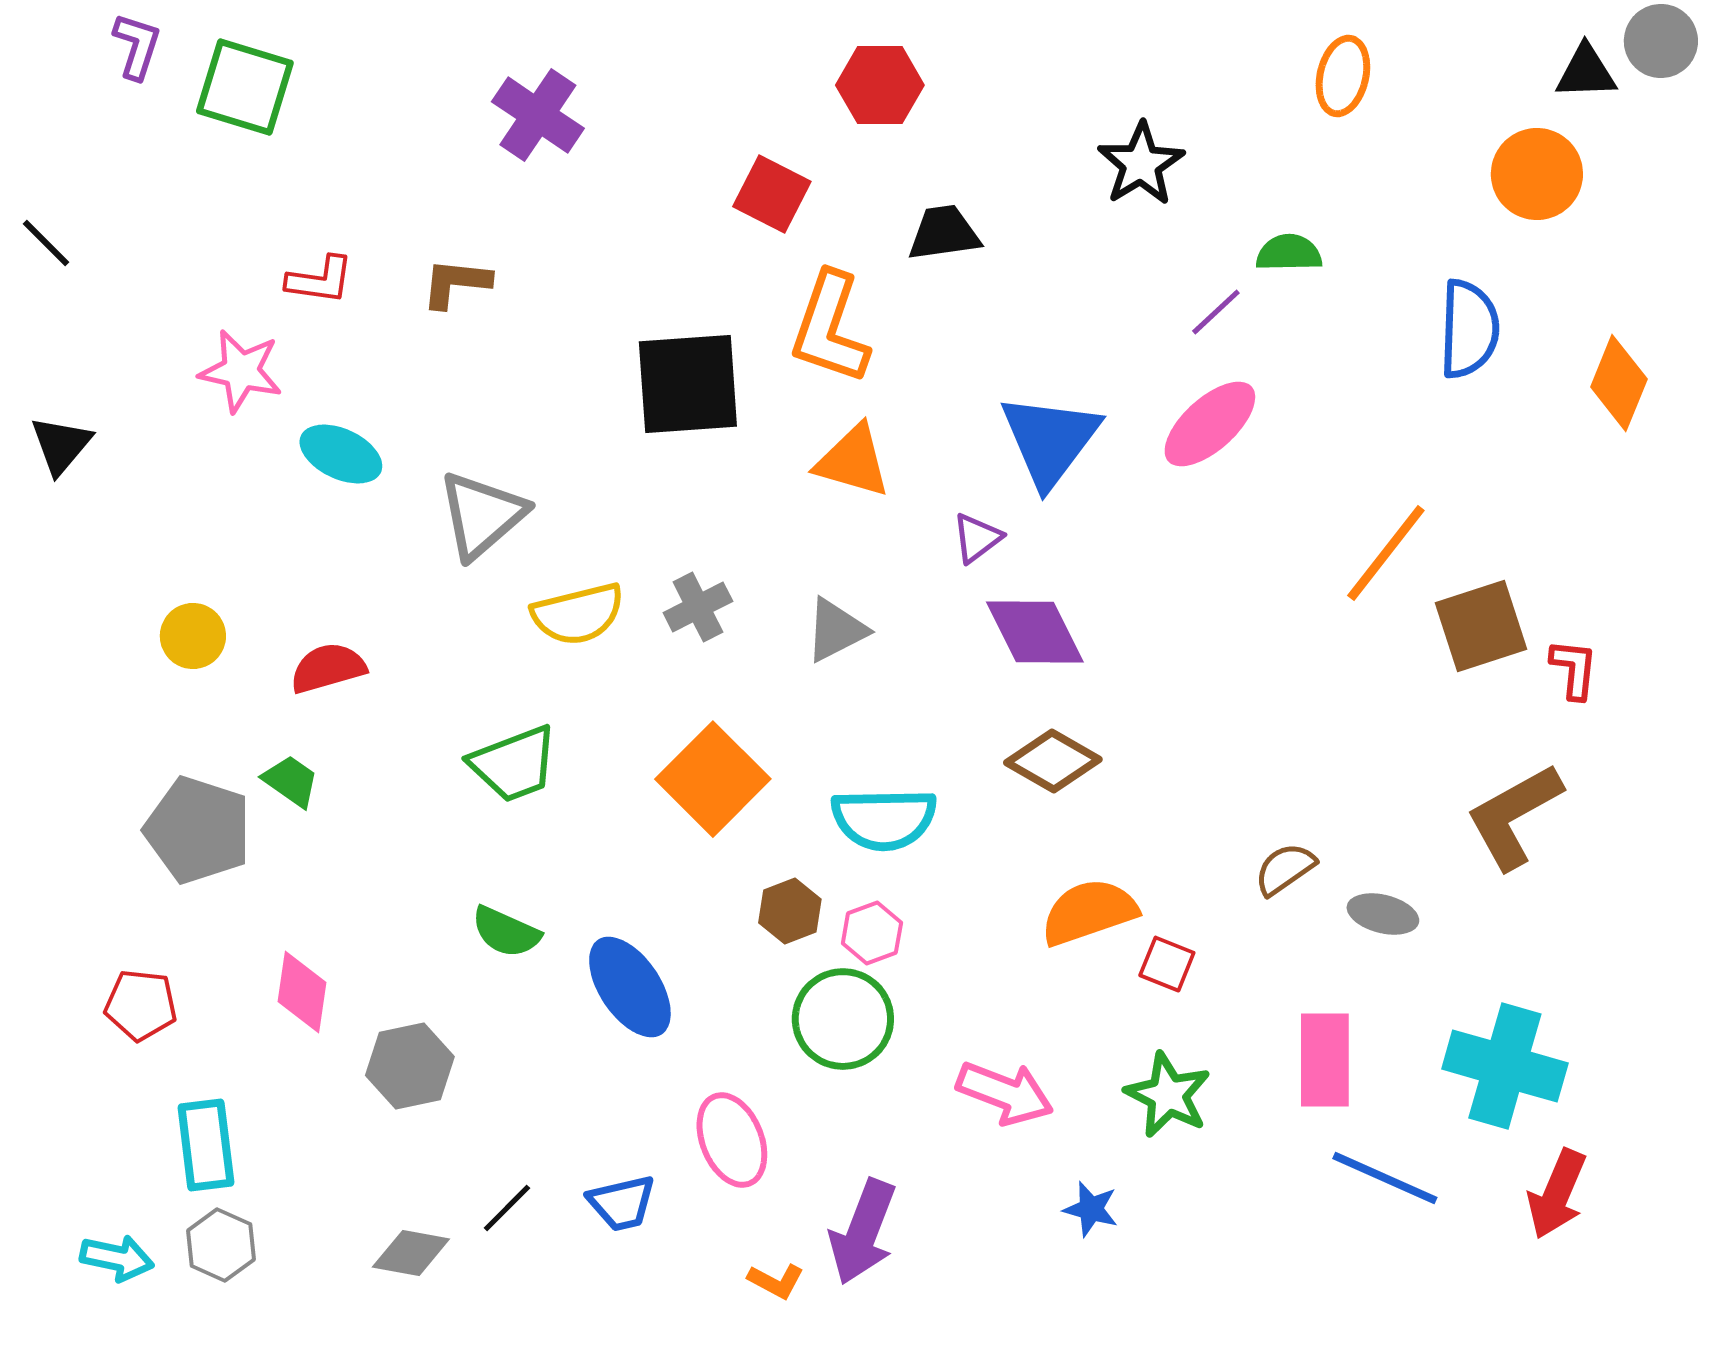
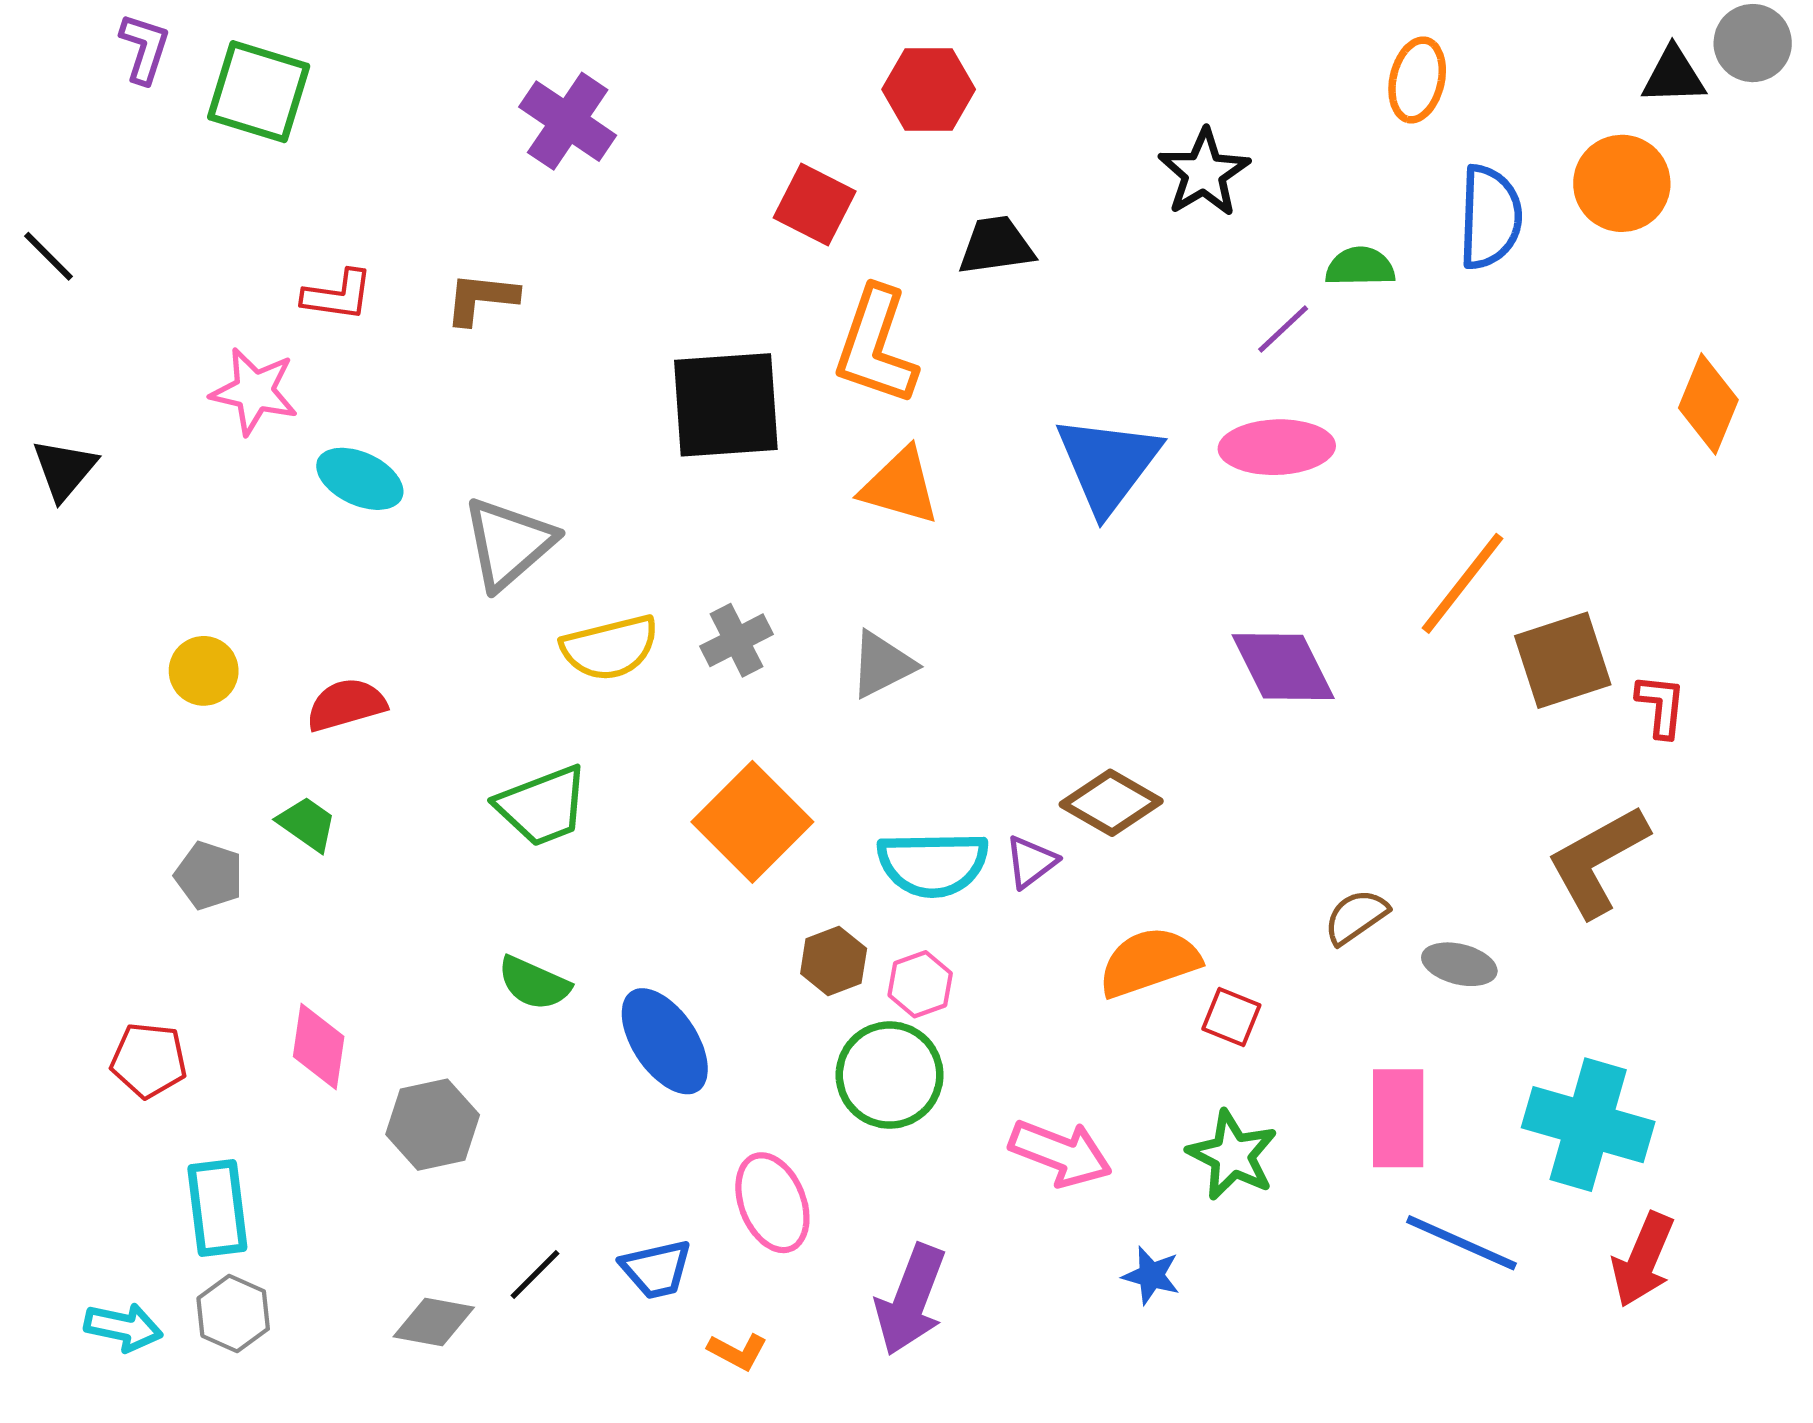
blue semicircle: (1469, 329) -> (1490, 217), moved
pink ellipse: (1210, 424) -> (1277, 447), turned 40
purple triangle: (977, 538) -> (1031, 862), moved
purple diamond: (1035, 632) -> (1283, 667), moved
gray pentagon: (198, 830) -> (209, 876), size x0.6
orange L-shape: (776, 1281) -> (738, 1351), moved

